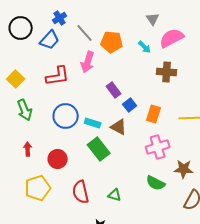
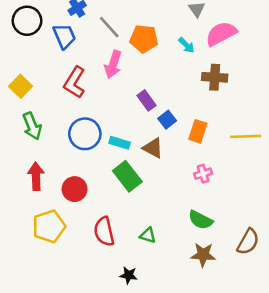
blue trapezoid: (50, 40) -> (64, 36), turned -65
red L-shape: (58, 76) -> (75, 82), turned 130
pink cross: (158, 147) -> (203, 174), size x0.6
red arrow: (28, 149) -> (36, 176), size x1.5
brown star: (184, 169) -> (203, 255), moved

